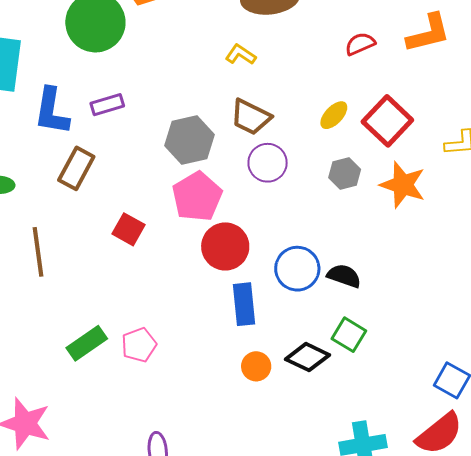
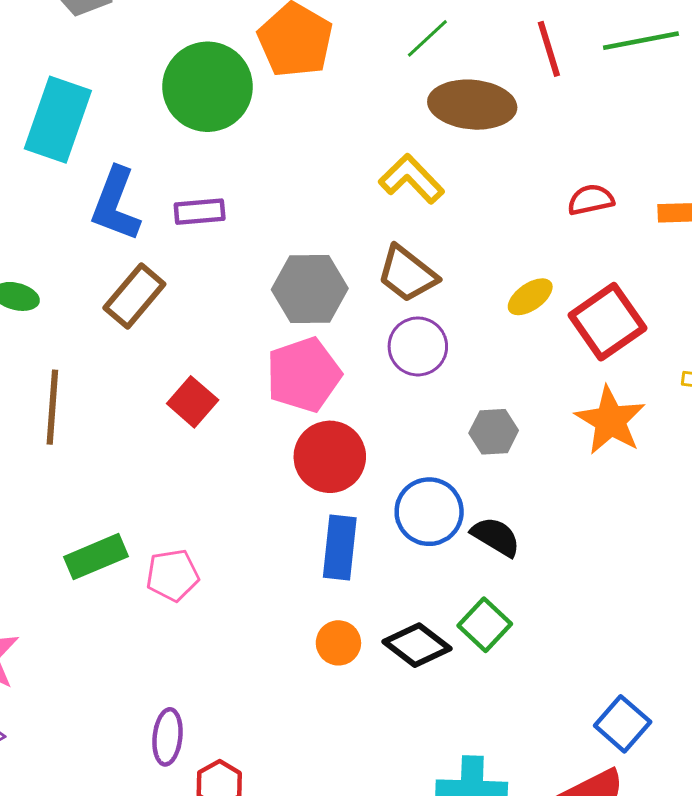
yellow L-shape: (241, 55) -> (411, 179), size x1.4
gray hexagon: (345, 173) -> (494, 432), moved

